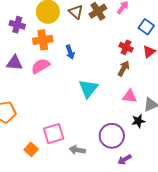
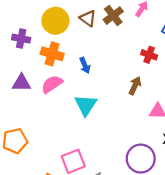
orange cross: (43, 40) -> (52, 54), turned 30
brown arrow: (124, 68) -> (135, 86), moved
cyan triangle: (88, 89) -> (86, 105), moved

